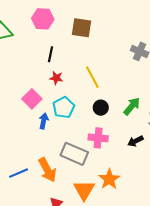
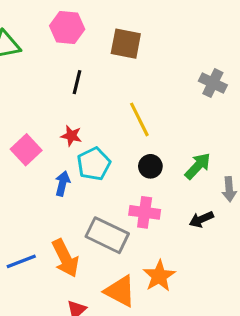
red star: (56, 78) -> (71, 136), moved
pink square: (32, 99) -> (26, 150), moved
orange triangle: (84, 190) -> (120, 291), turned -35

